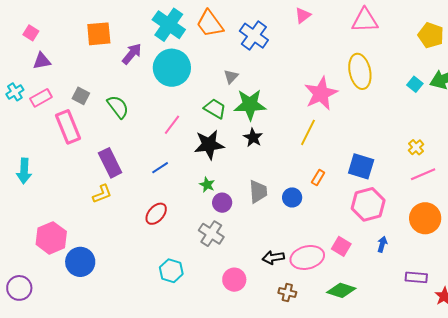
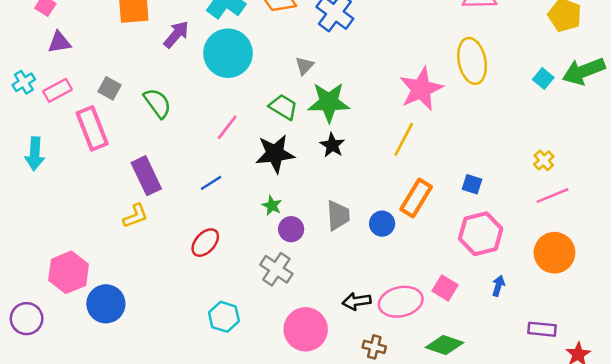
blue square: (361, 166) -> (472, 184), size x0.6
cyan arrow: (24, 171) -> (35, 154), moved
orange rectangle: (318, 177) -> (416, 198), size x1.8
pink circle: (234, 280) -> (306, 329), size x1.4
purple circle: (19, 288) -> (27, 319), moved

